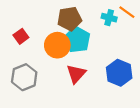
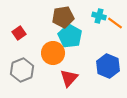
orange line: (127, 12) -> (115, 23), moved
orange circle: (57, 45) -> (53, 53), moved
red triangle: (76, 74) -> (69, 78), moved

